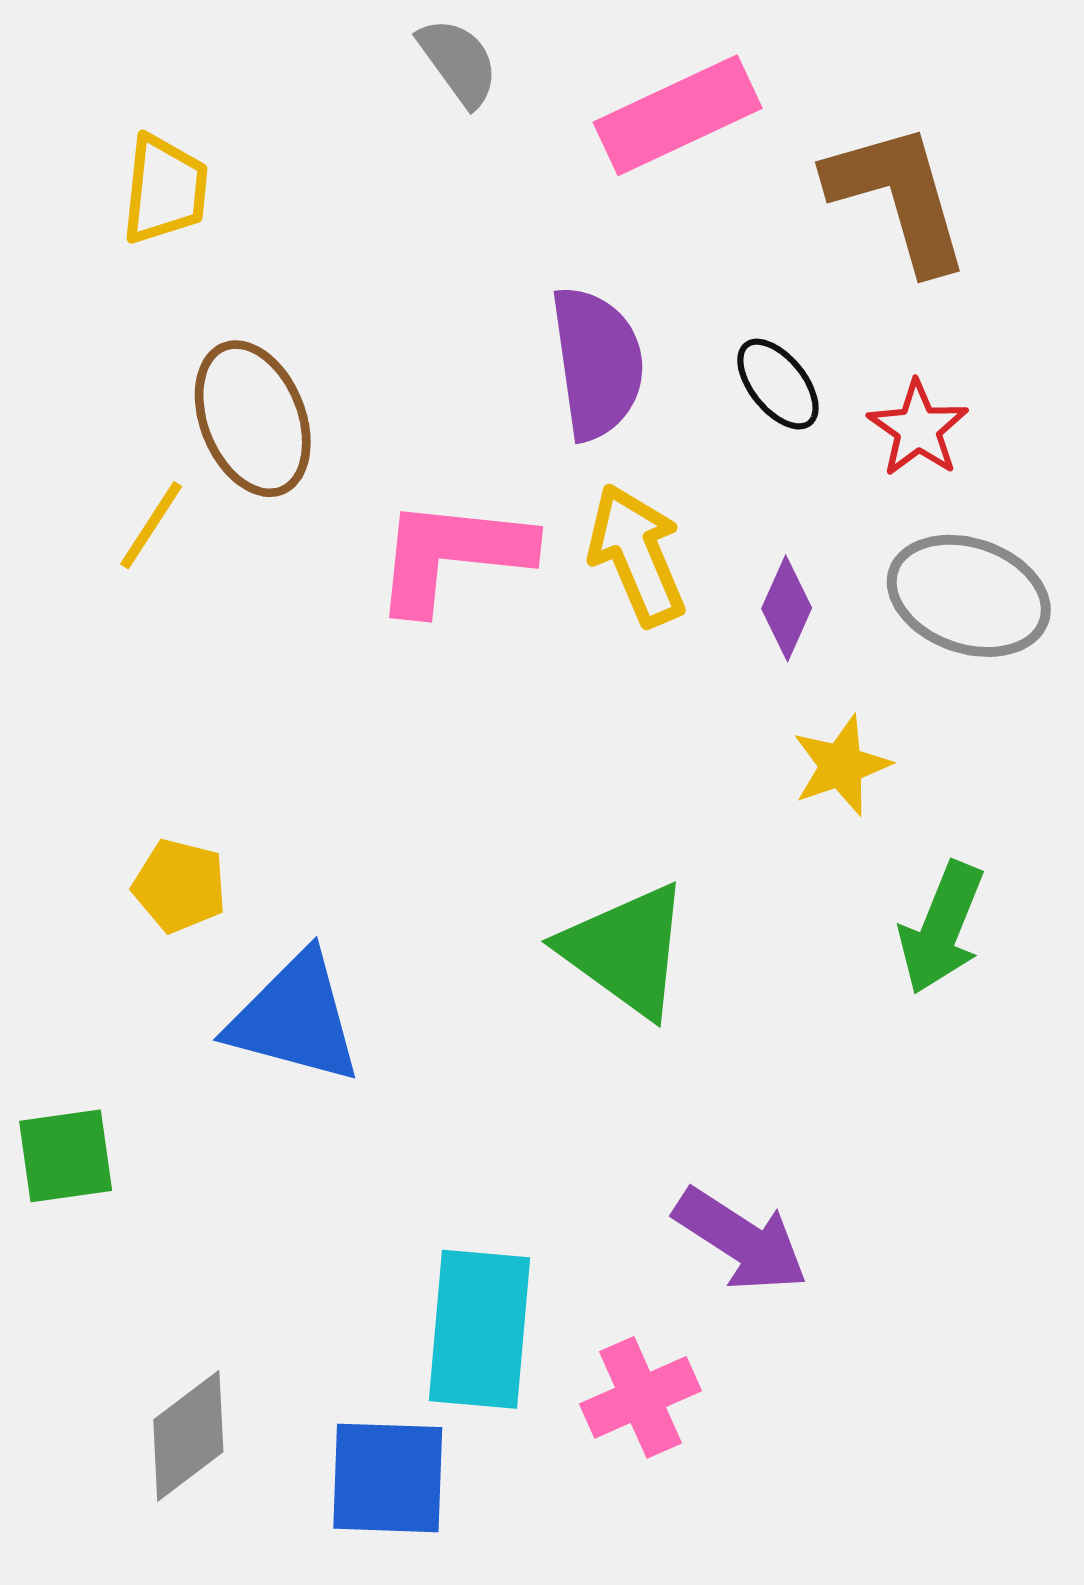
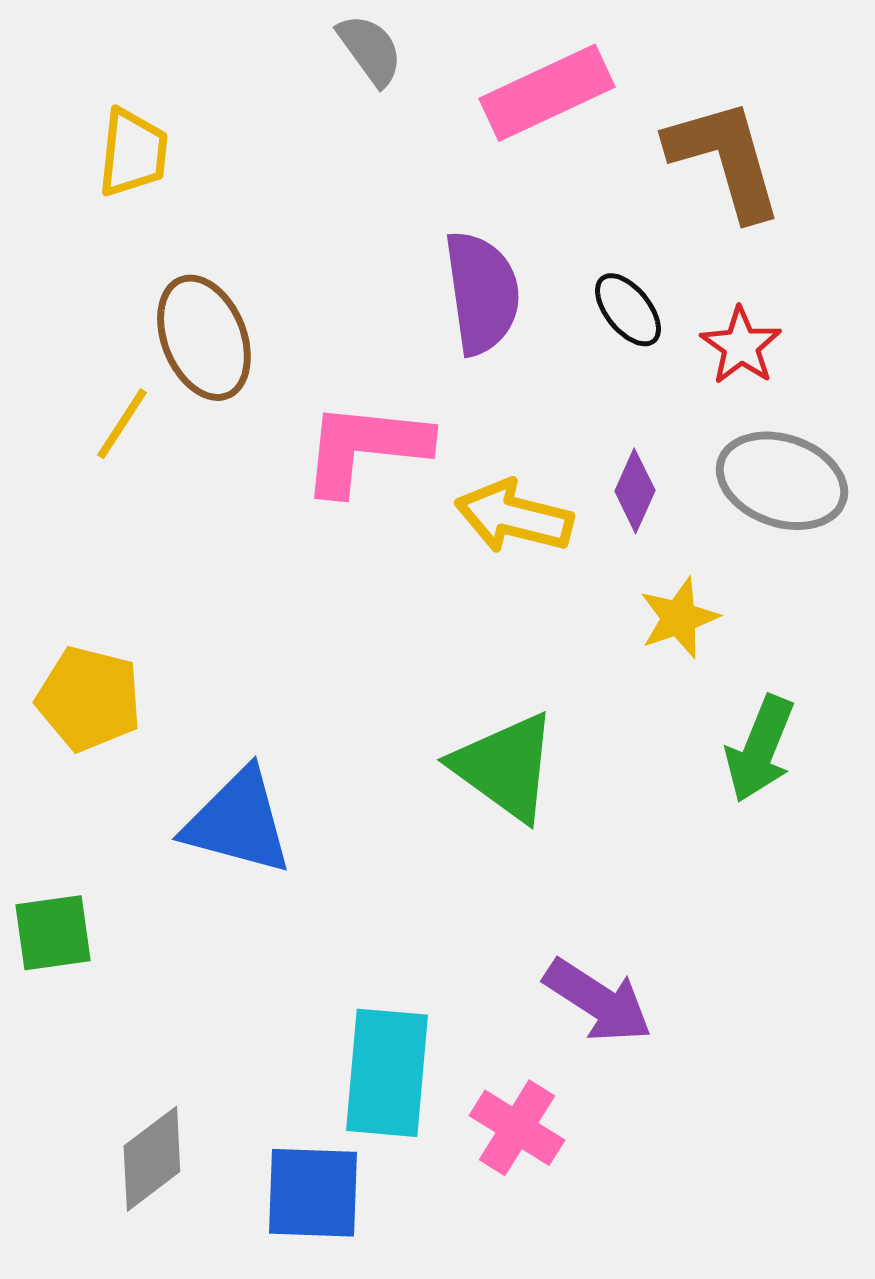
yellow arrow: (637, 555) -> (514, 517), moved, turned -53
yellow pentagon: (180, 886) -> (89, 699), moved, size x1.4
pink cross: (640, 1397) -> (517, 1128), turned -34

